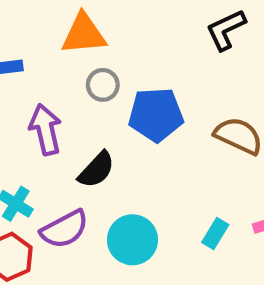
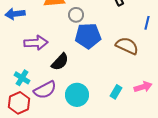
gray circle: (103, 85) -> (76, 15), moved
purple arrow: (45, 129) -> (36, 43), turned 100

